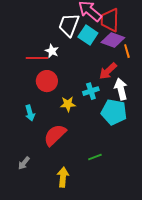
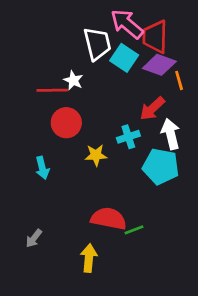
white trapezoid: (69, 25) -> (97, 44), turned 145
red semicircle: (55, 135) -> (109, 219), moved, turned 55

